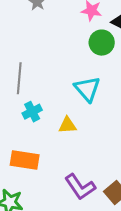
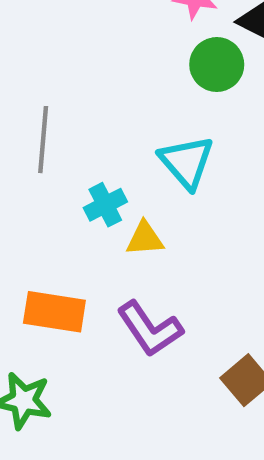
cyan cross: (32, 112) -> (105, 205), moved
purple L-shape: (80, 187) -> (150, 329), moved

